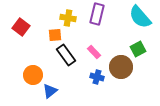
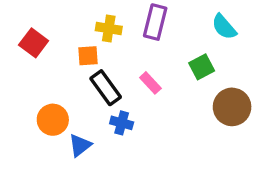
cyan semicircle: (140, 17) -> (224, 27), size x0.7
green square: (138, 49) -> (202, 67), moved
brown circle: (121, 67) -> (232, 107), moved
blue cross: (97, 77) -> (122, 123), moved

